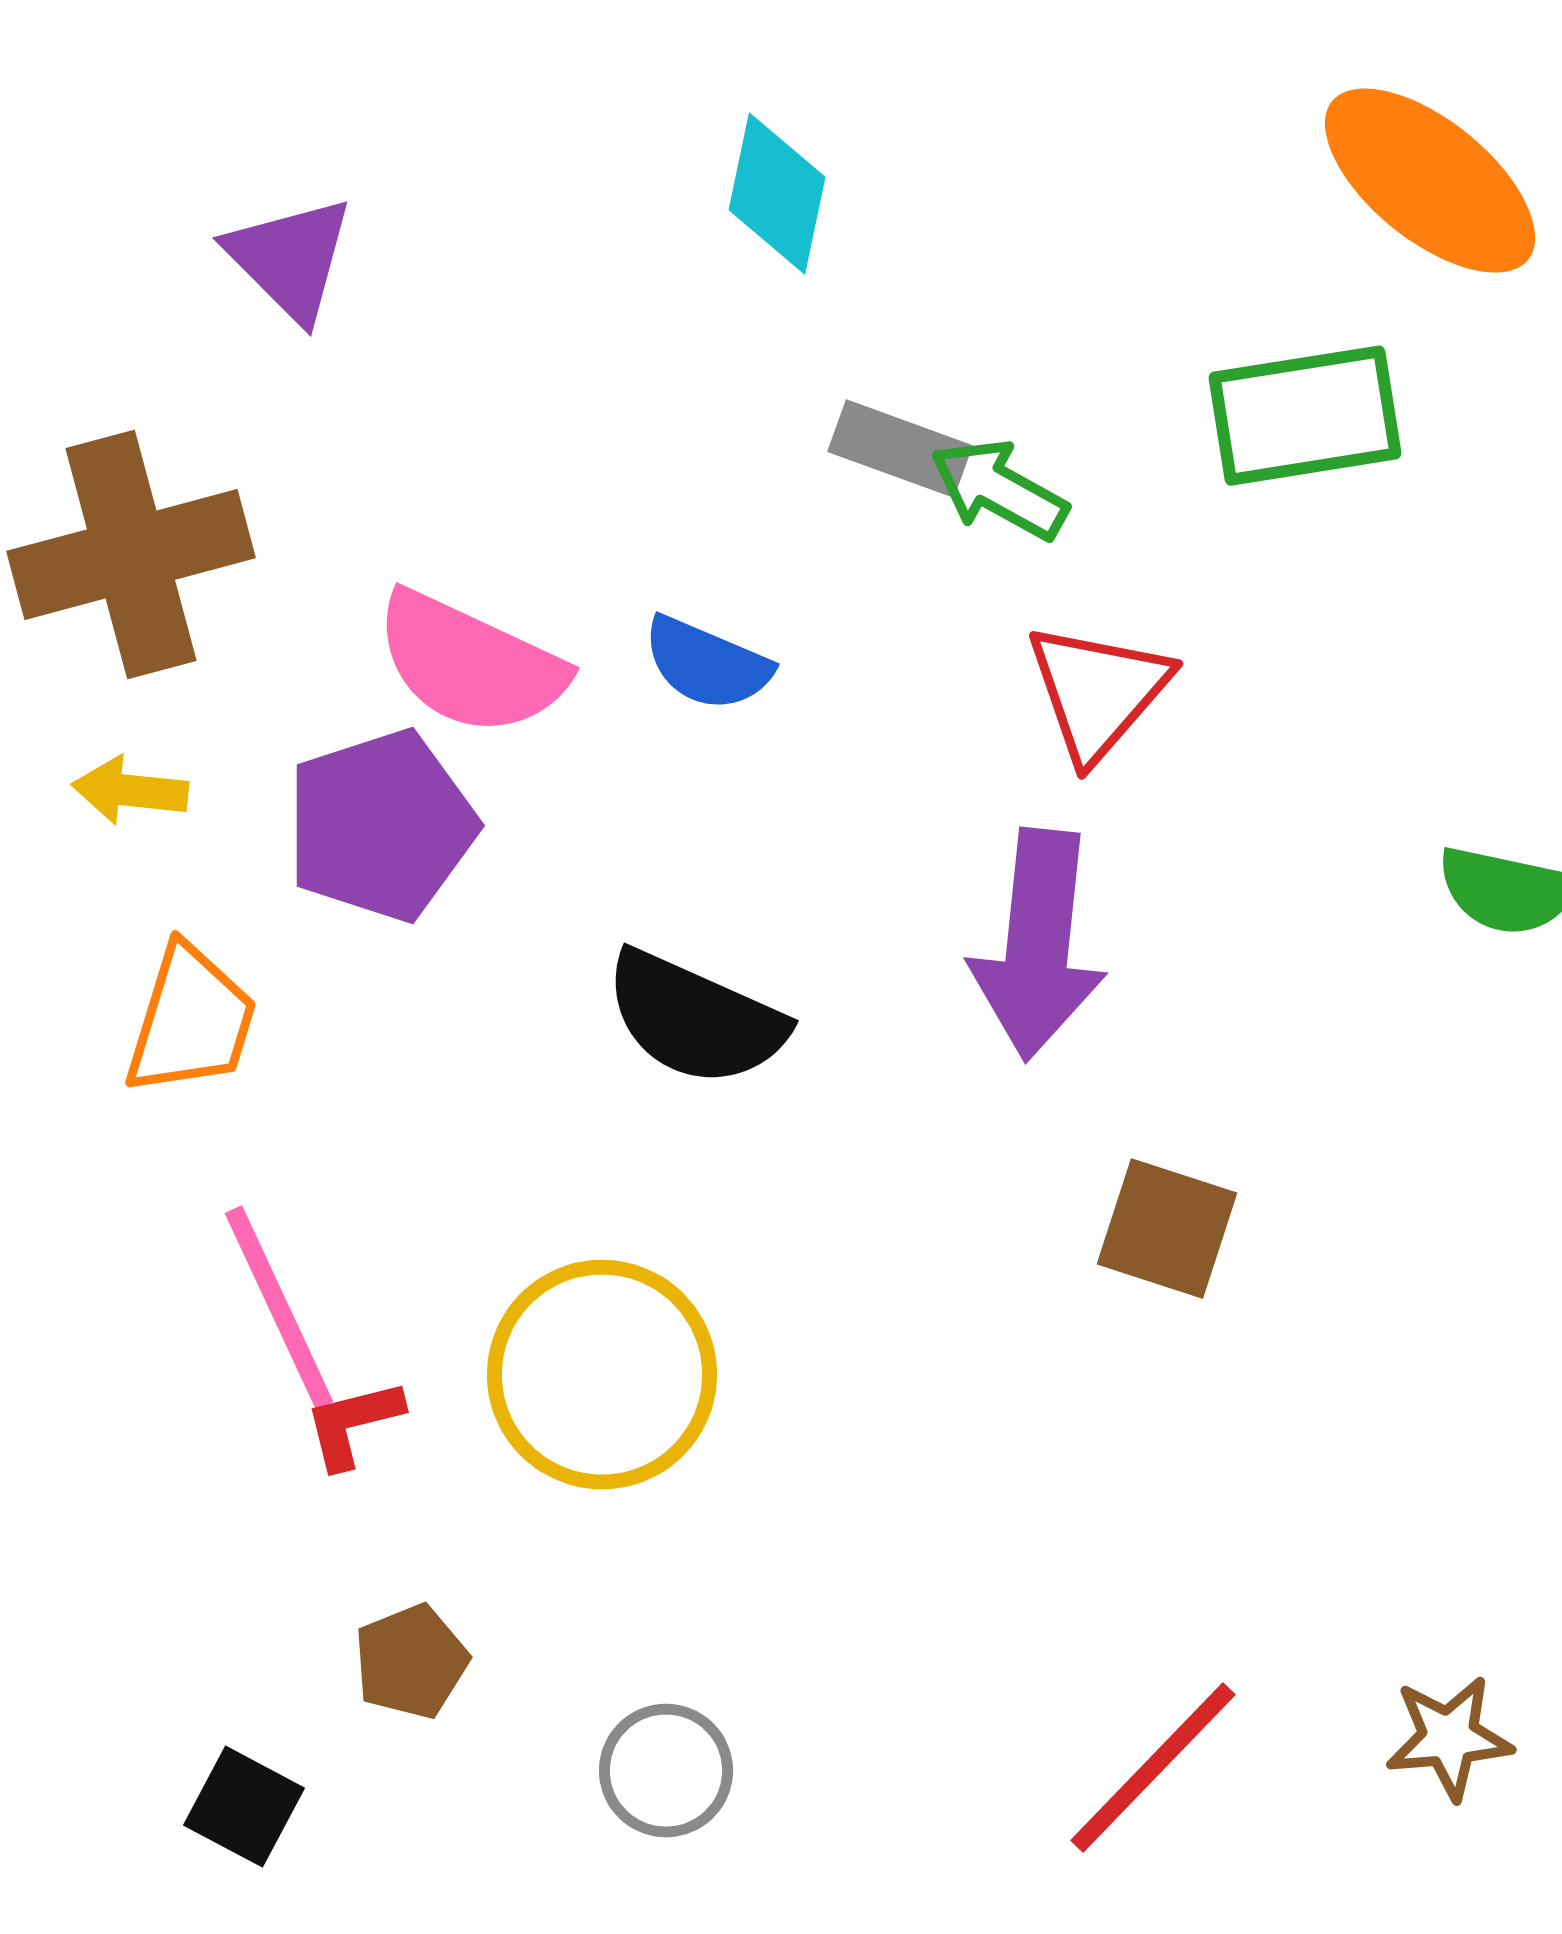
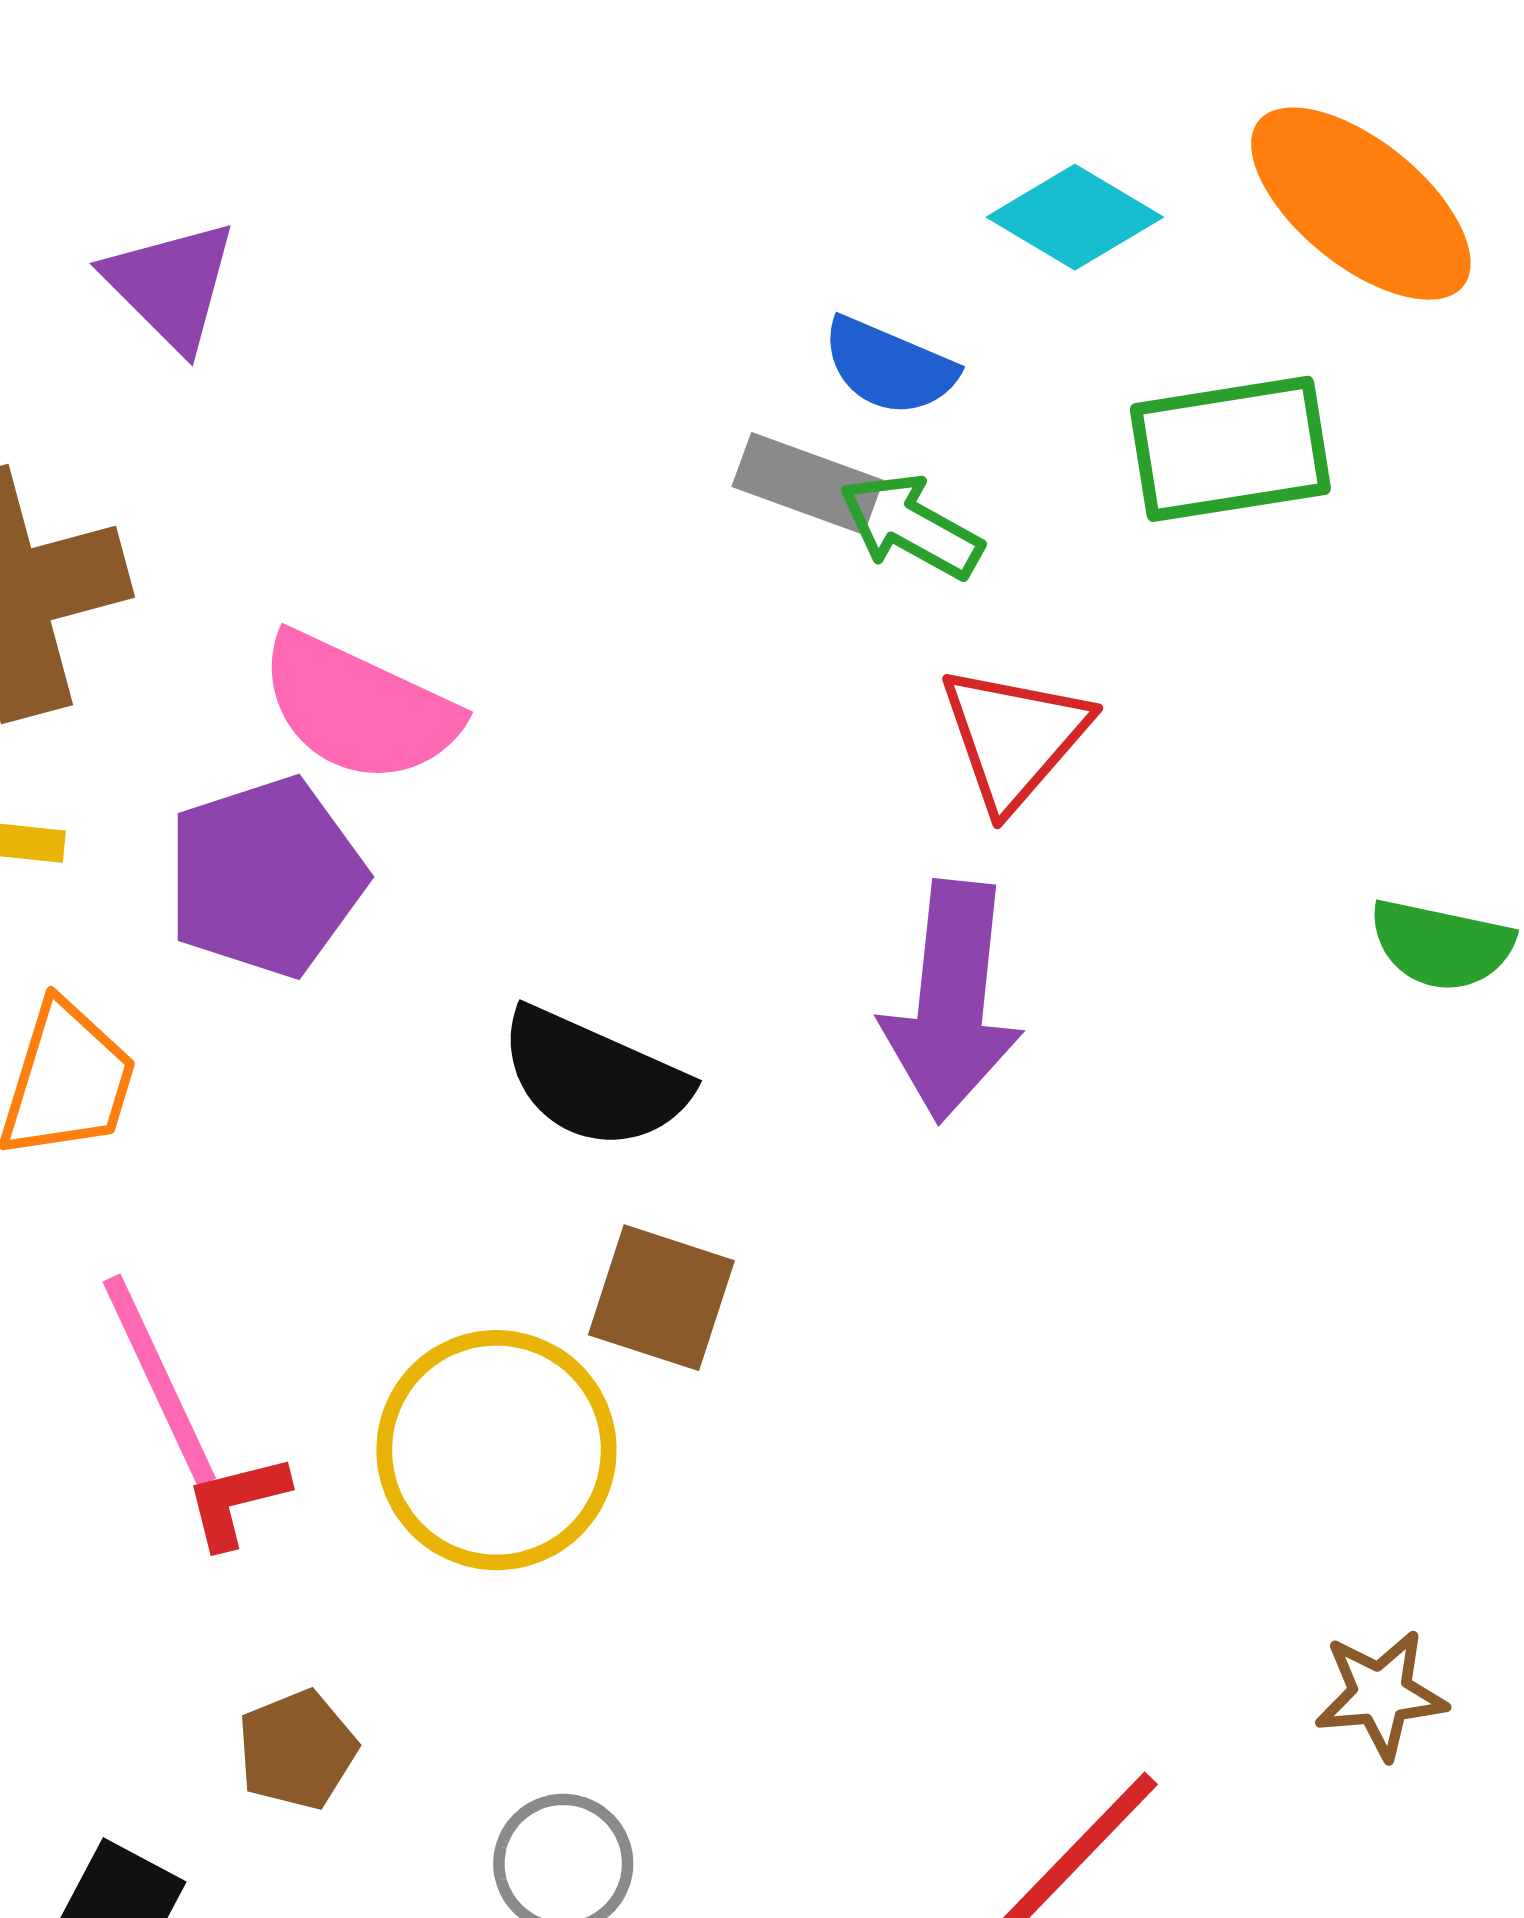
cyan diamond: (777, 194) -> (1075, 217), moved, turned -71
blue semicircle: (707, 664) -> (889, 366), moved
brown square: (1167, 1229) -> (661, 1298), moved
brown star: (1449, 1738) -> (1381, 1694), moved

